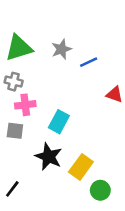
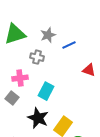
gray cross: (14, 82) -> (37, 57), moved
gray square: (15, 131) -> (12, 98), turned 32

